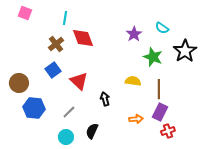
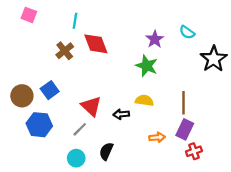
green star: (153, 57) -> (147, 66), moved
blue square: (53, 70) -> (50, 90), moved
red triangle: (79, 81) -> (91, 106), moved
yellow semicircle: (133, 81) -> (144, 100), moved
black arrow: (105, 99) -> (121, 114), turned -80

